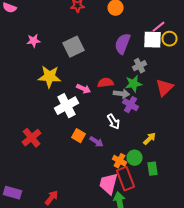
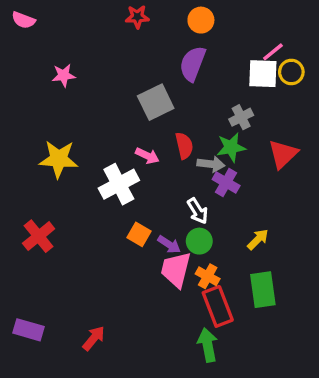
purple semicircle: (122, 44) -> (193, 64), moved
gray square: (74, 47) -> (156, 102), moved
yellow star: (50, 77) -> (59, 159), moved
red semicircle: (106, 83) -> (184, 146), turned 84
red cross: (32, 138) -> (39, 236), moved
green circle: (134, 158) -> (199, 241), moved
green rectangle: (152, 169) -> (263, 290), size x1.5
pink trapezoid: (108, 184) -> (176, 270), moved

